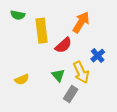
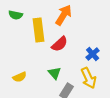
orange arrow: (81, 22) -> (64, 15), moved
yellow arrow: (81, 72) -> (89, 78), moved

